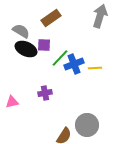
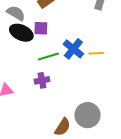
green line: (60, 58) -> (48, 57), moved, turned 30
blue cross: (74, 64) -> (73, 49), turned -30

